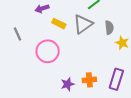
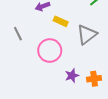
gray triangle: (83, 24) -> (87, 35), moved
purple star: (68, 84) -> (72, 76), moved

